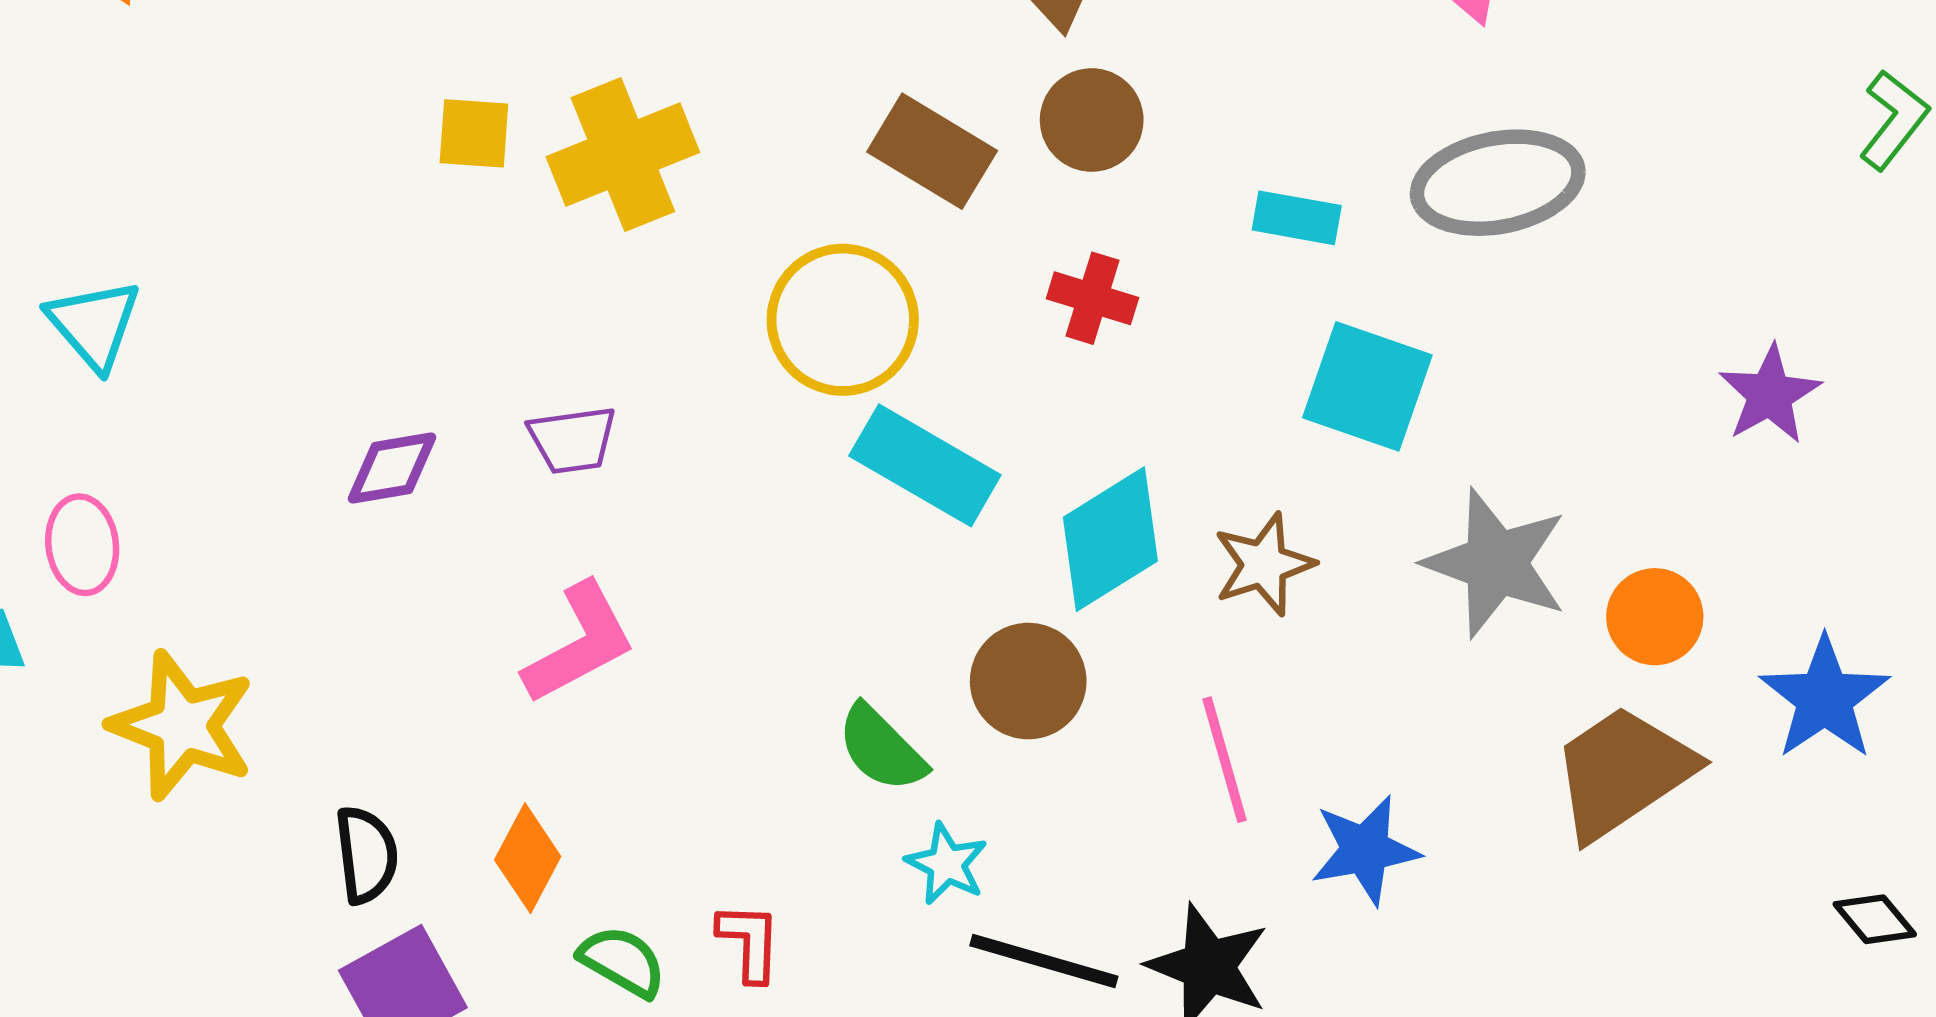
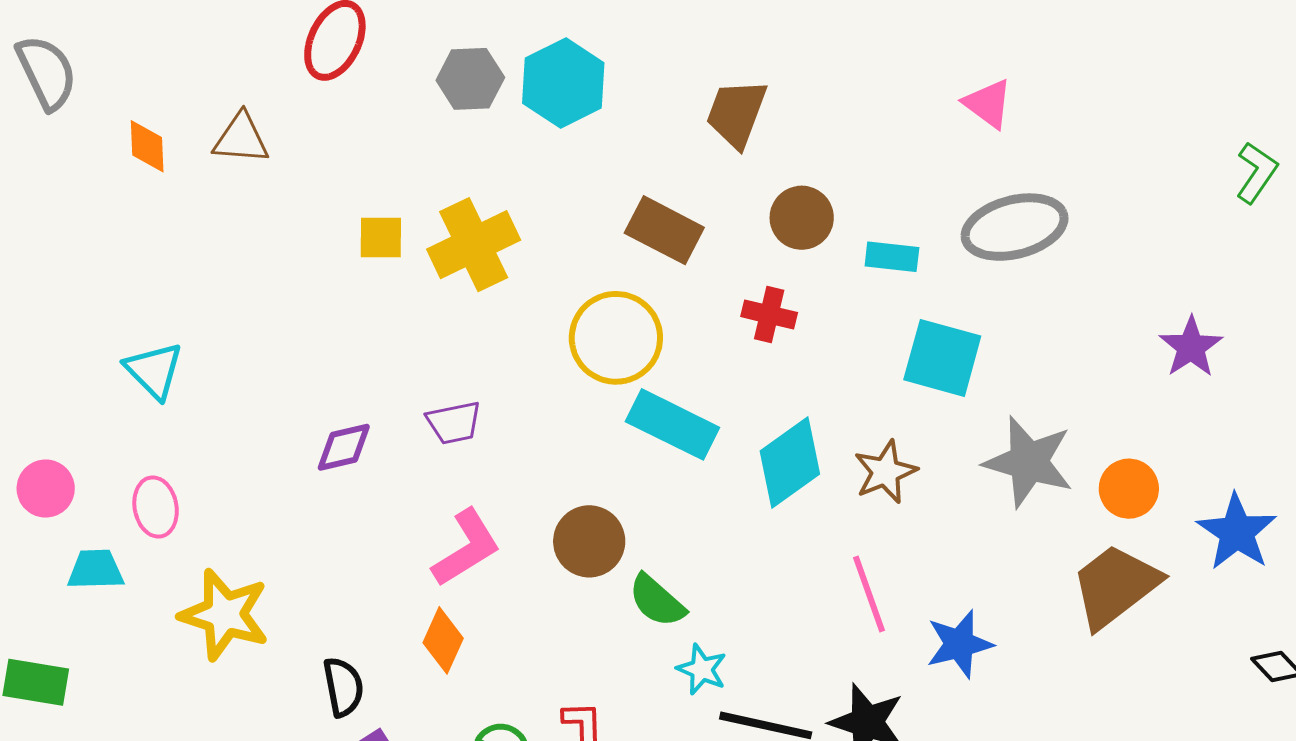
brown circle: (1092, 120) -> (802, 218), moved
brown circle: (1028, 681) -> (589, 541), moved
orange diamond: (528, 858) -> (443, 640), moved

